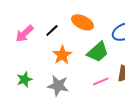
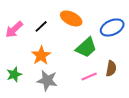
orange star: (62, 55) -> (41, 55), moved

